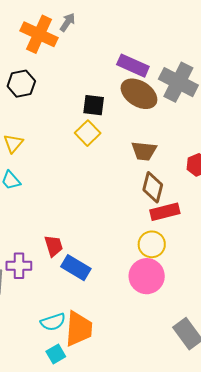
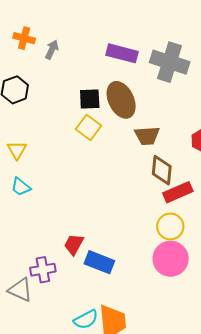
gray arrow: (67, 22) -> (52, 50), moved
orange cross: (39, 34) -> (24, 38), size x0.6
brown ellipse: (139, 94) -> (121, 100), moved, turned 42
red trapezoid: (54, 246) -> (74, 244), turned -125

